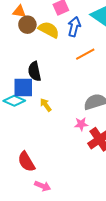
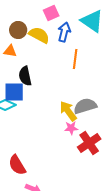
orange triangle: (19, 11) -> (10, 51), moved
orange line: (85, 54) -> (75, 59), turned -54
yellow arrow: (46, 105) -> (68, 111), moved, size x1.5

